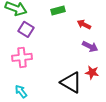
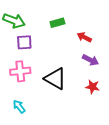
purple square: (26, 29) -> (24, 42), turned -35
black triangle: (71, 82) -> (55, 79), moved

